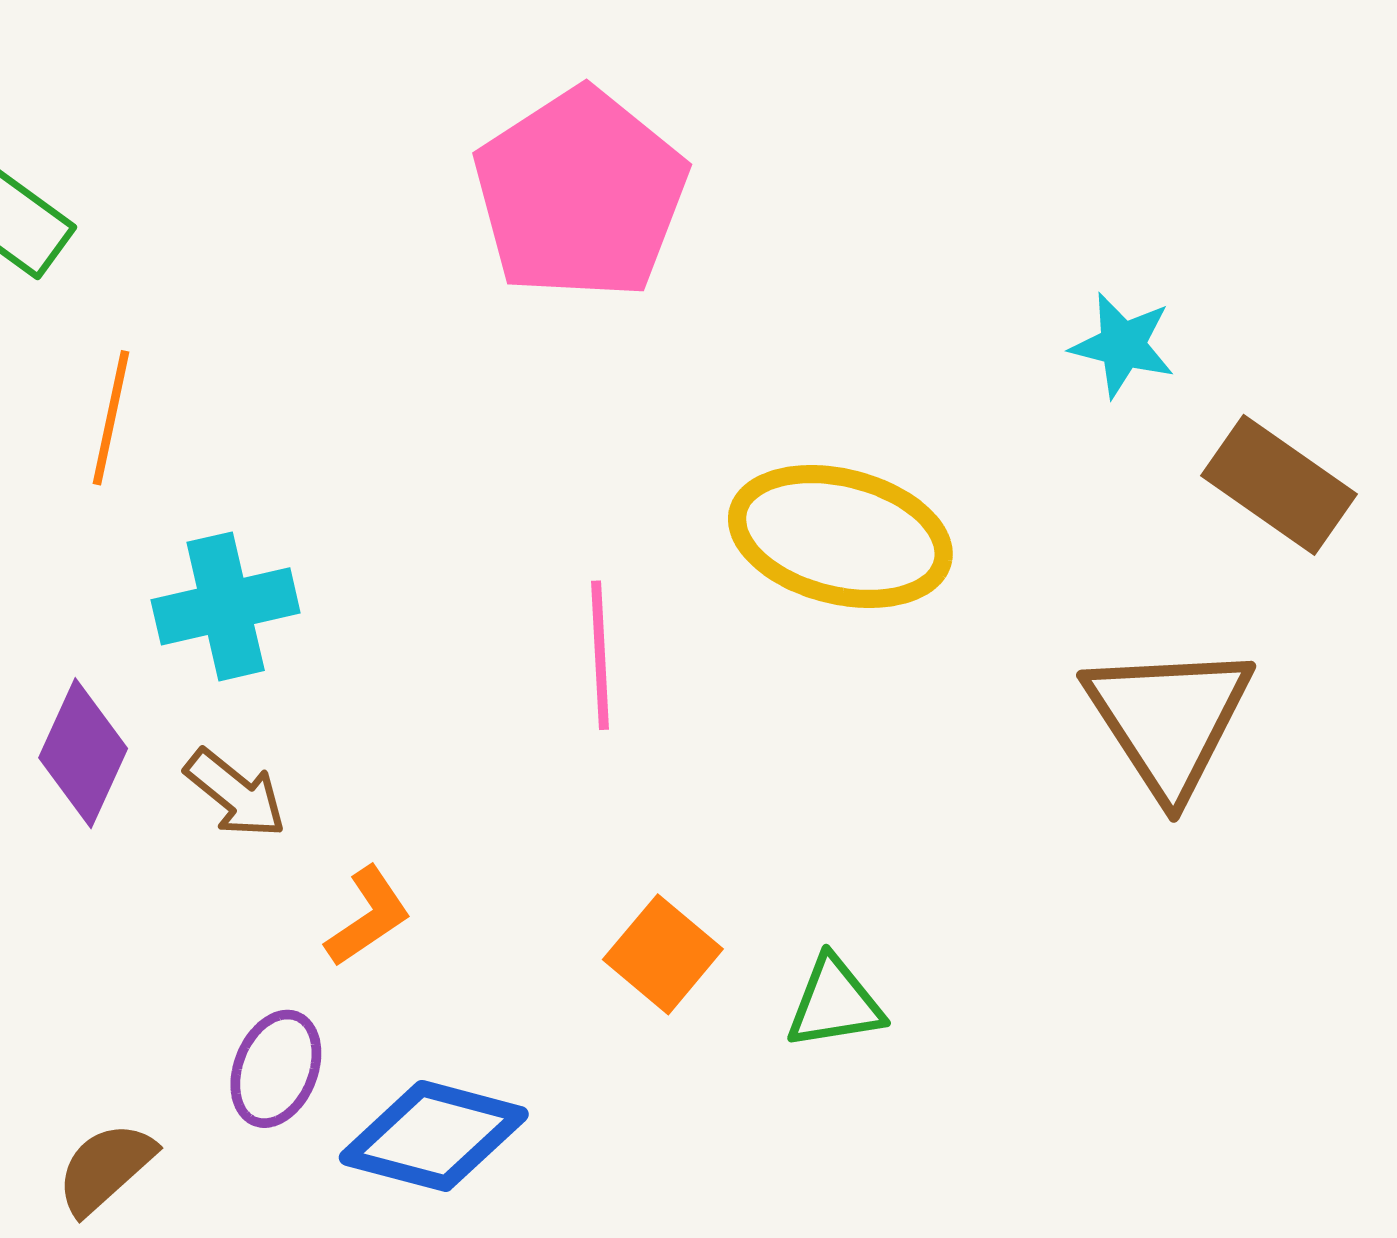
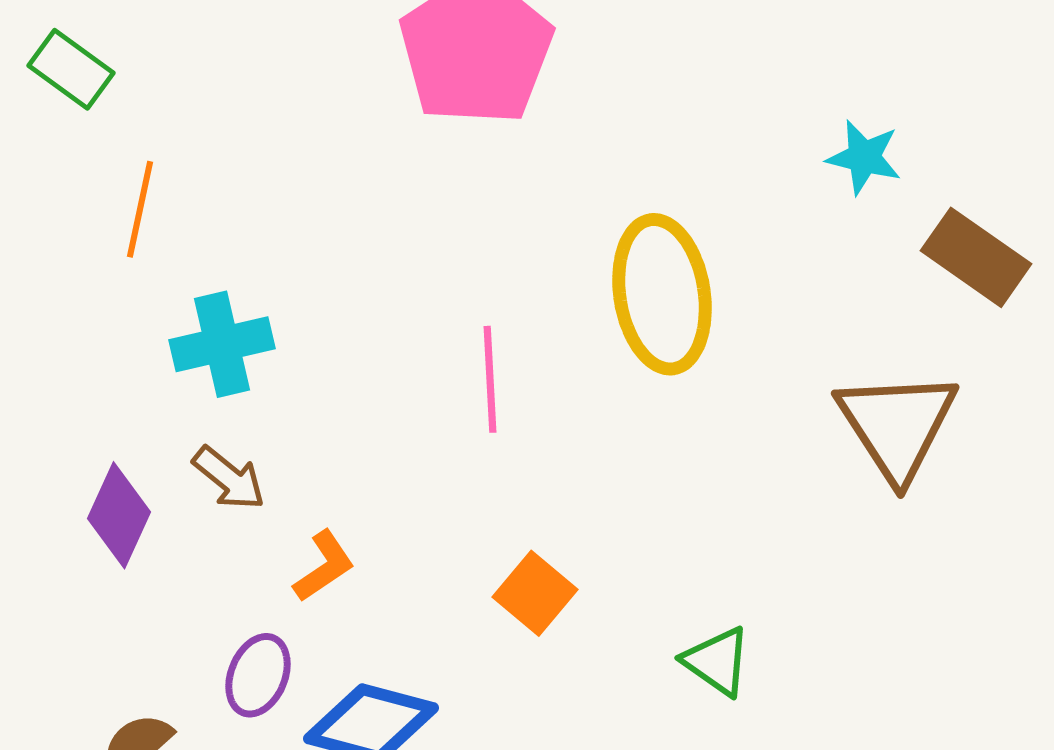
yellow ellipse: (840, 537) -> (662, 294), turned 67
purple diamond: (83, 753) -> (119, 515), moved
green triangle: (835, 1003) -> (717, 661), moved, turned 44

